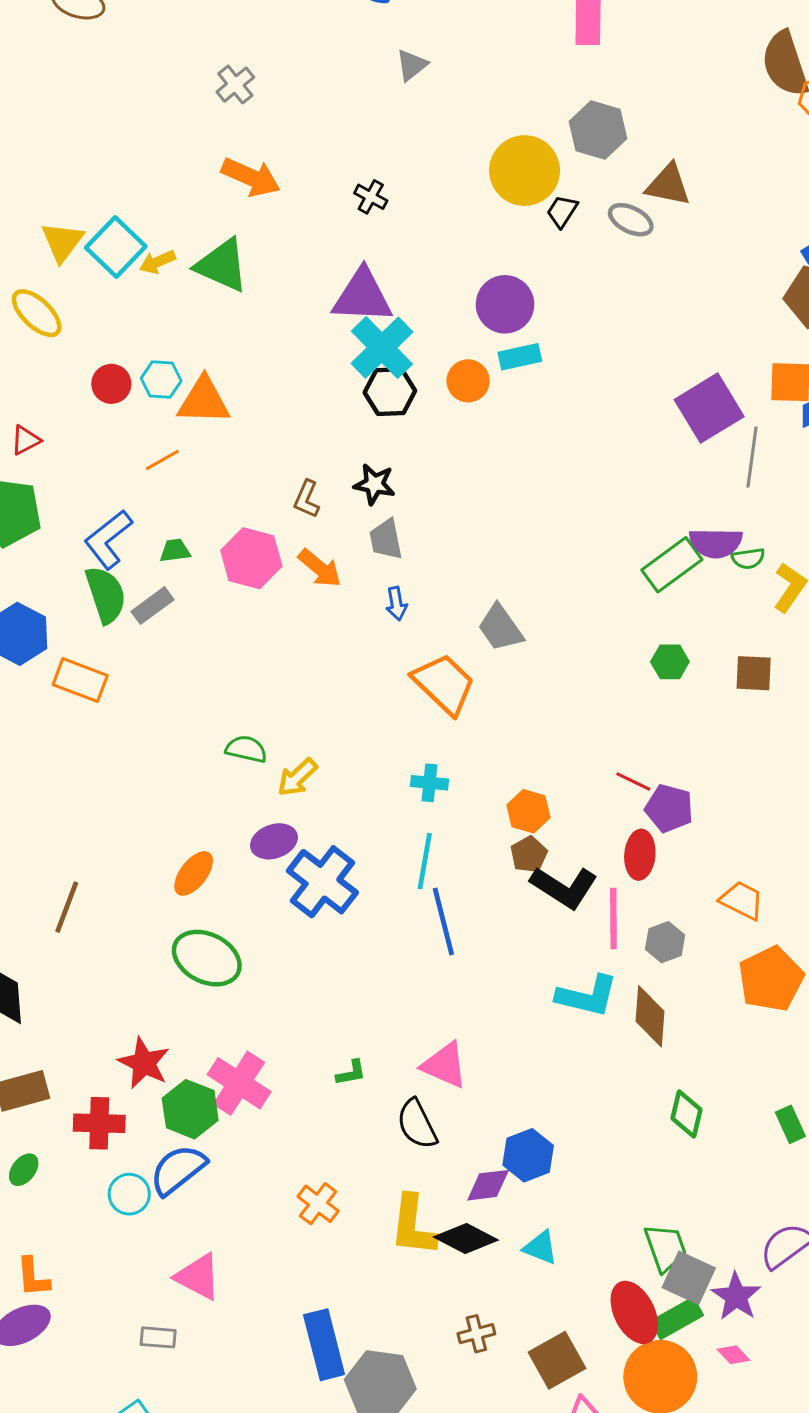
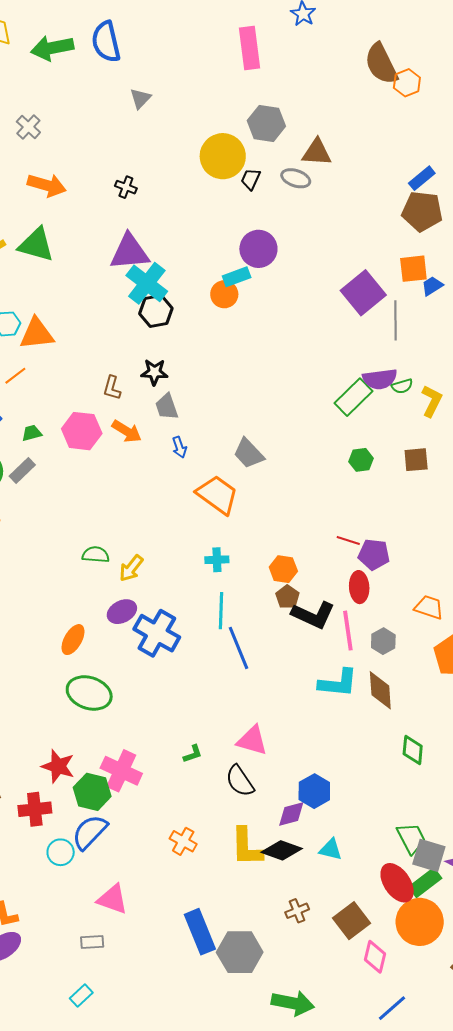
purple circle: (505, 304) -> (258, 249), moved
orange circle: (468, 381) -> (224, 294), moved

